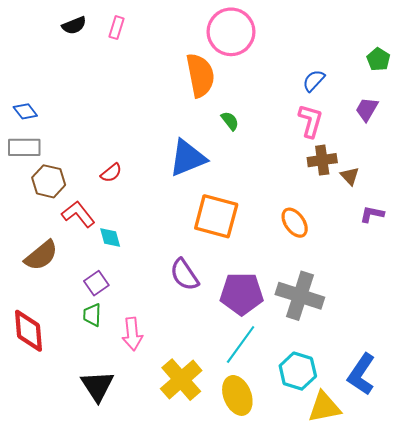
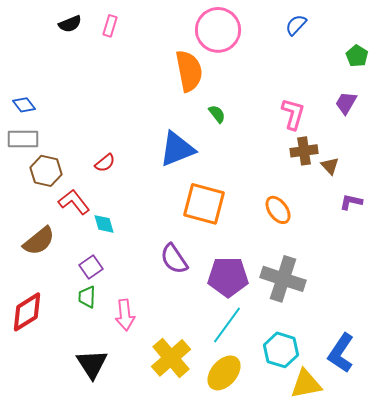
blue semicircle: (314, 81) -> (296, 25), moved
red diamond: (29, 331) -> (27, 312), turned 63
yellow ellipse: (237, 395) -> (224, 373), turned 63

